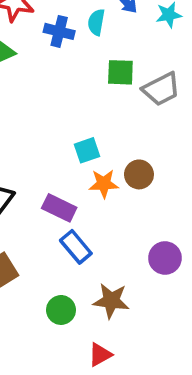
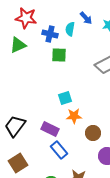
green square: (120, 72) -> (59, 55), moved
brown circle: (139, 174) -> (93, 133), moved

